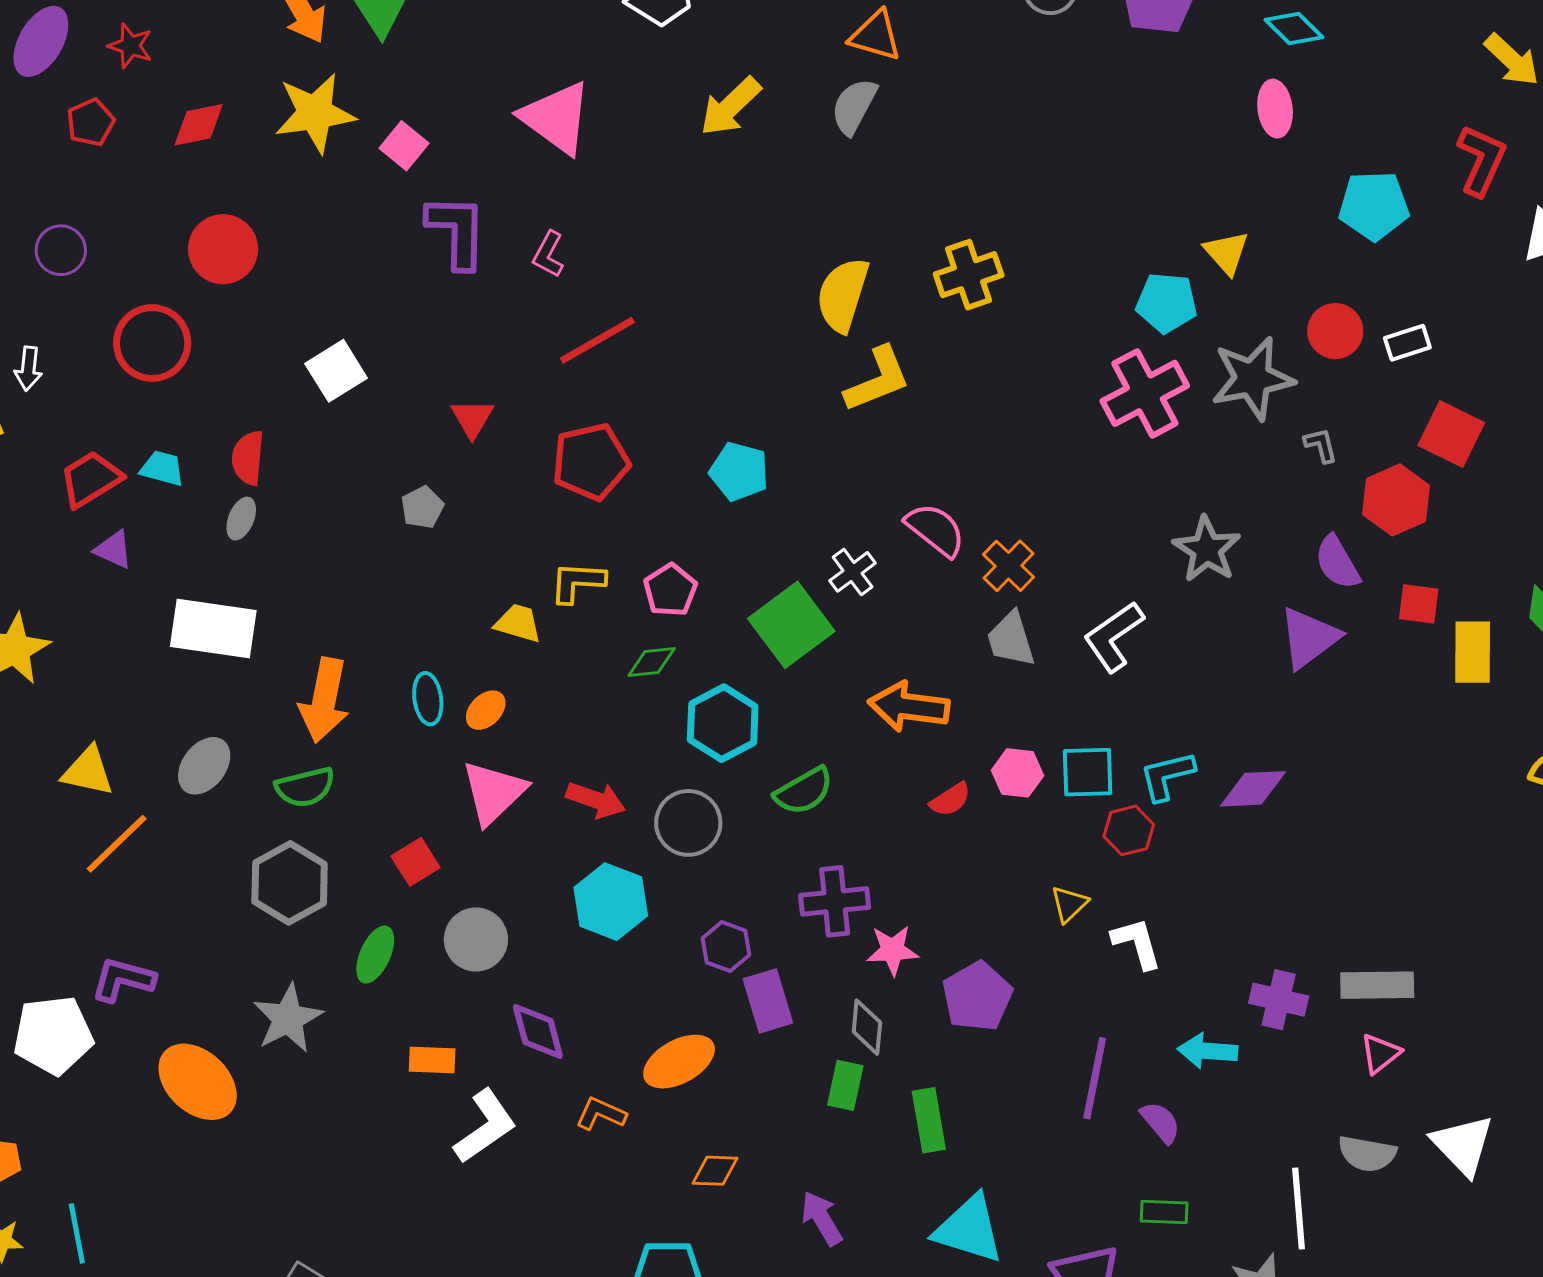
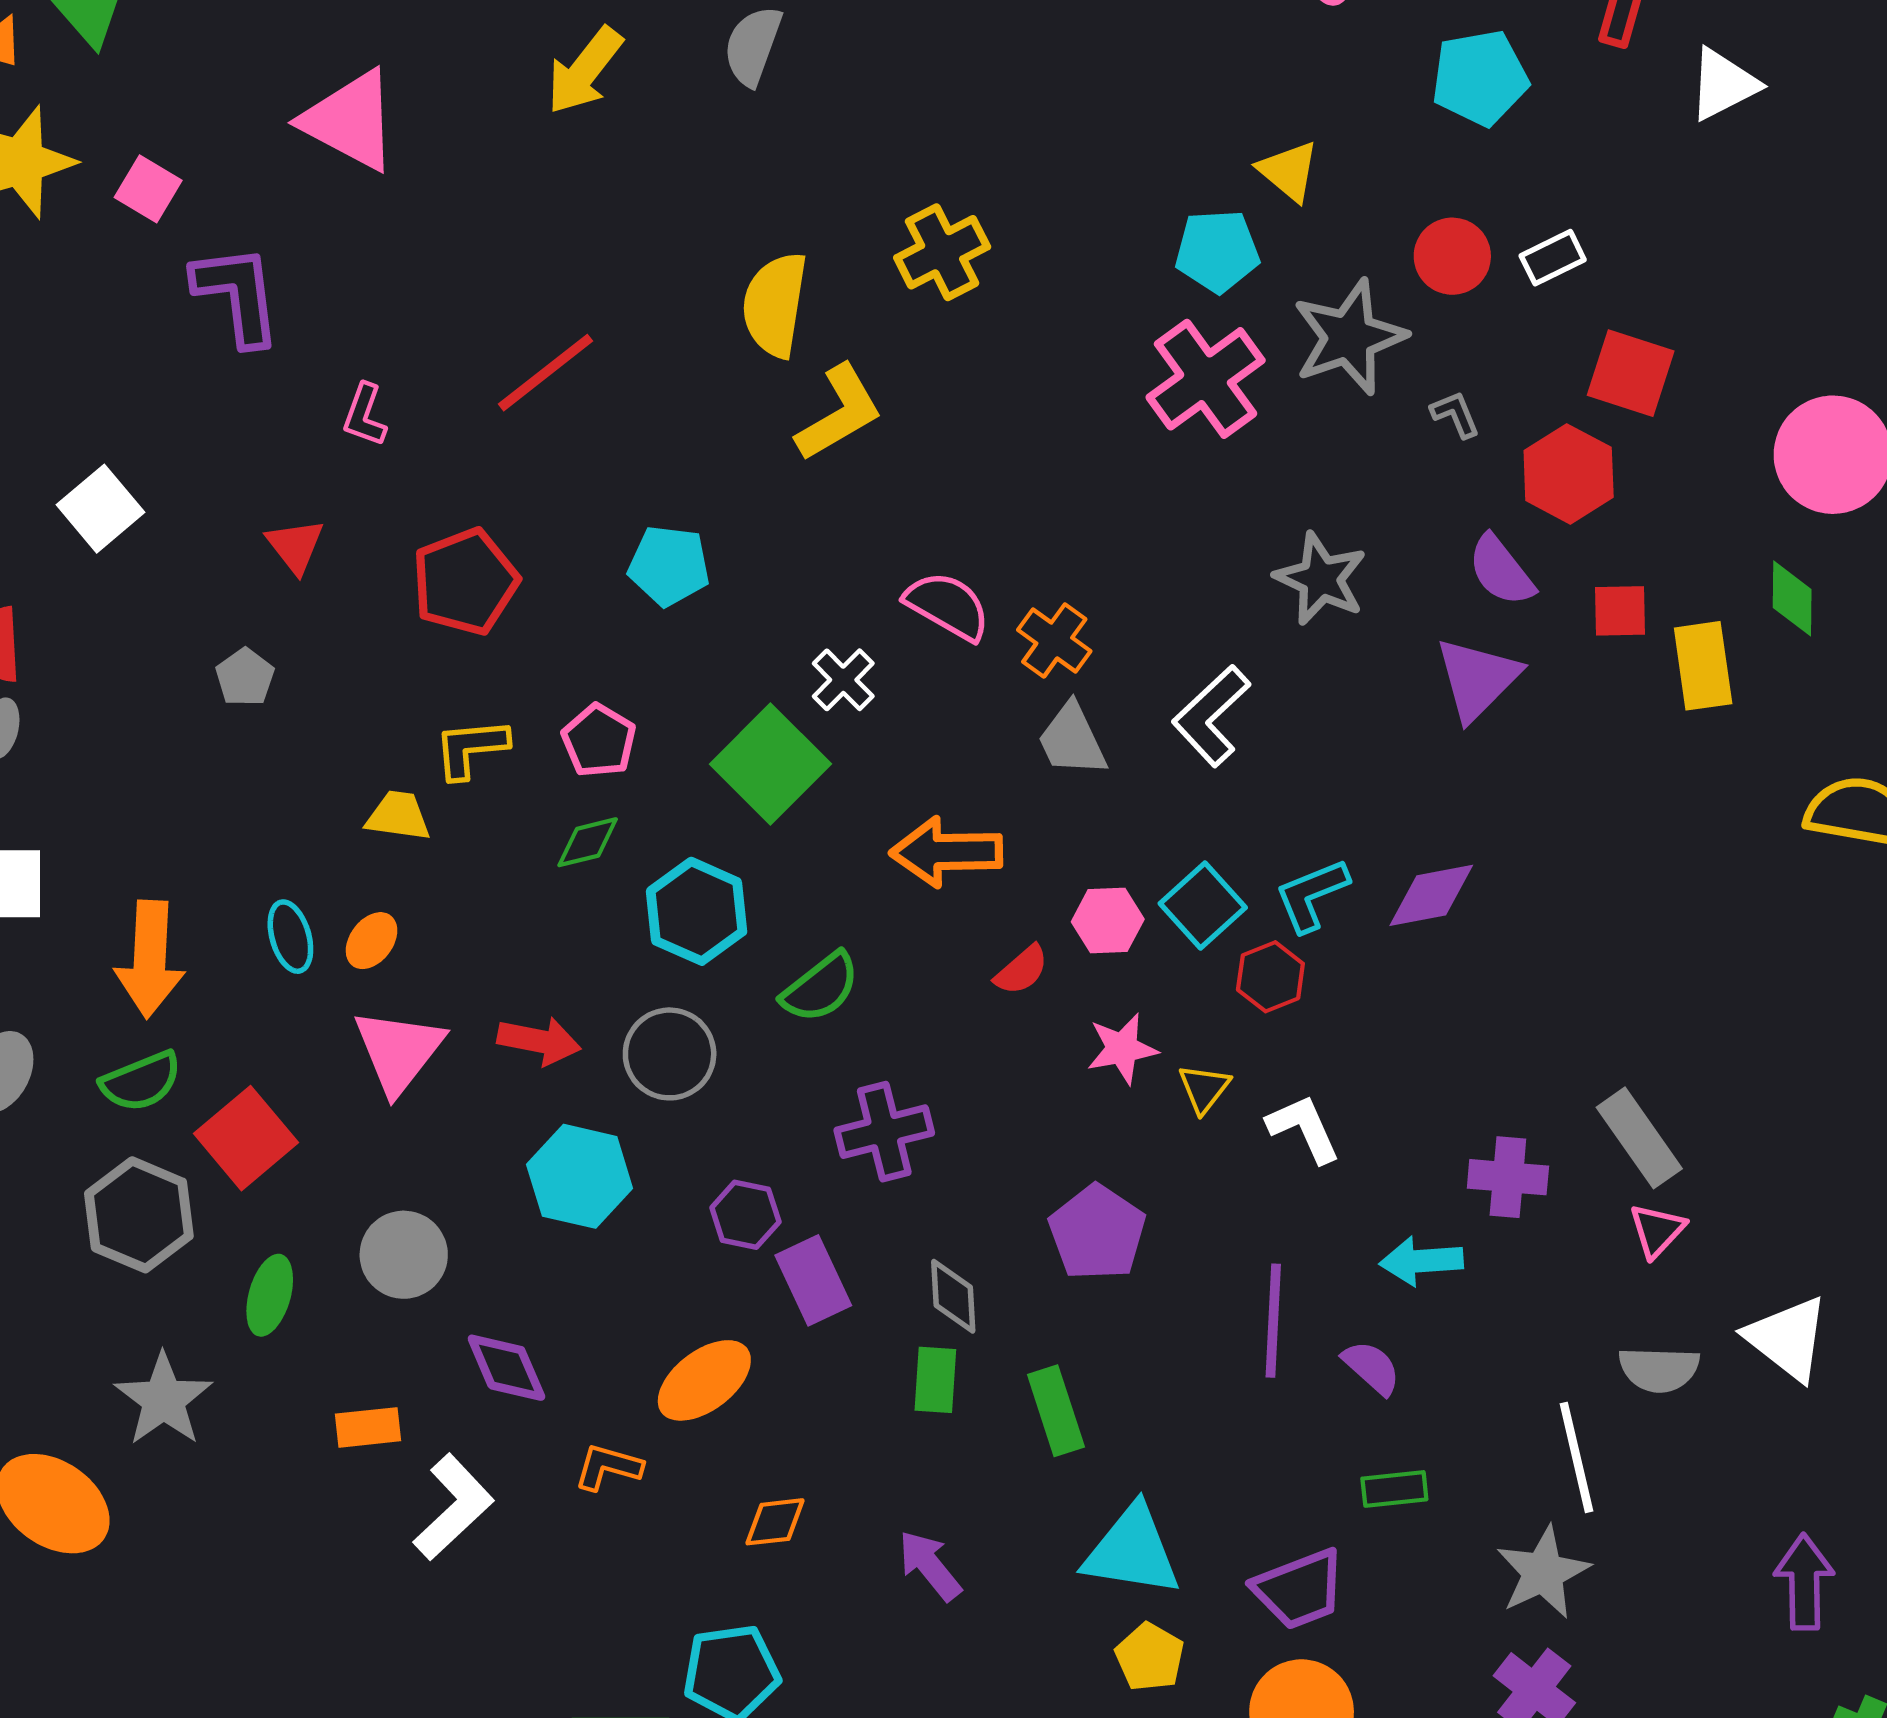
pink L-shape: (548, 254) -> (365, 415), moved
red line: (597, 340) -> (545, 373), moved
cyan square: (1088, 772) -> (1203, 906), turned -32
red square: (416, 862) -> (246, 1138), moved, size x1.5
pink star: (893, 950) -> (1122, 1049), moved
gray rectangle: (1377, 985) -> (1639, 1138), turned 64

